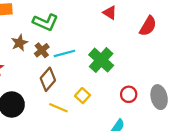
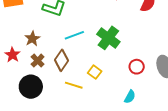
brown star: (19, 43) -> (32, 39), moved
brown cross: (42, 50) -> (38, 61), moved

